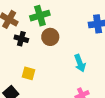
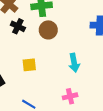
yellow square: (29, 73) -> (29, 65), moved, turned -32

